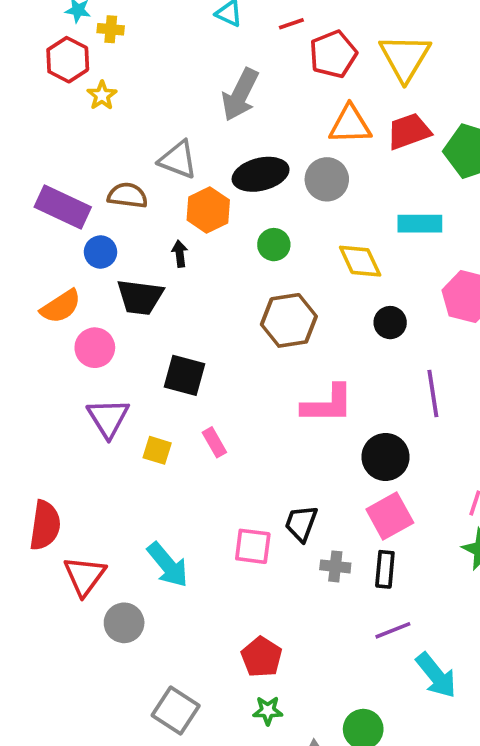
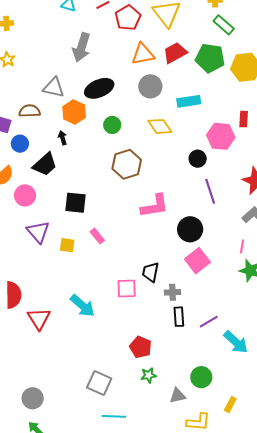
gray circle: (327, 179) -> (150, 86), moved
black trapezoid: (140, 297) -> (45, 164), turned -40
black circle: (390, 323) -> (198, 159), moved
black rectangle: (385, 569) -> (179, 317), moved
gray circle: (124, 623) -> (33, 398), moved

